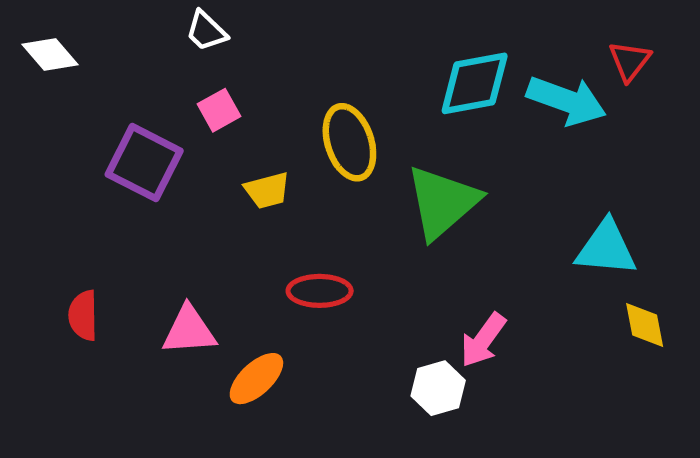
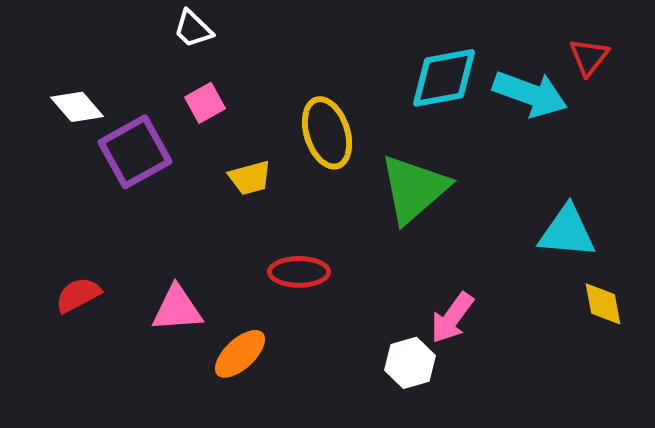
white diamond: (50, 55) -> (77, 107), moved
purple square: (144, 163) -> (135, 152), turned 34
red semicircle: (83, 315) -> (78, 295), turned 63

